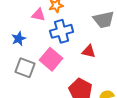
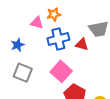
red triangle: (89, 51) -> (82, 44), moved
pink square: (51, 59) -> (61, 71), moved

